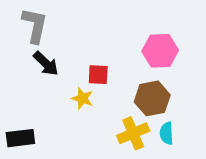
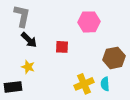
pink hexagon: (160, 51) -> (89, 22), moved
yellow star: (82, 98) -> (28, 67), moved
brown hexagon: (152, 98) -> (114, 58), moved

